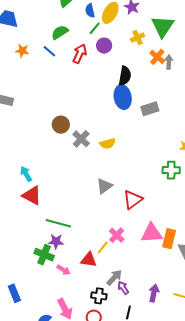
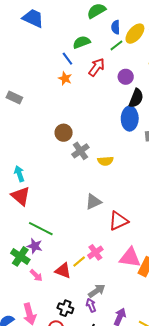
purple circle: (104, 46) -> (126, 77), moved
orange star: (22, 51) -> (65, 78), moved
gray arrow: (114, 278) -> (97, 291), moved

